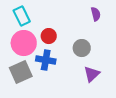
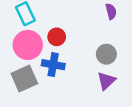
gray circle: (82, 48) -> (106, 54), moved

